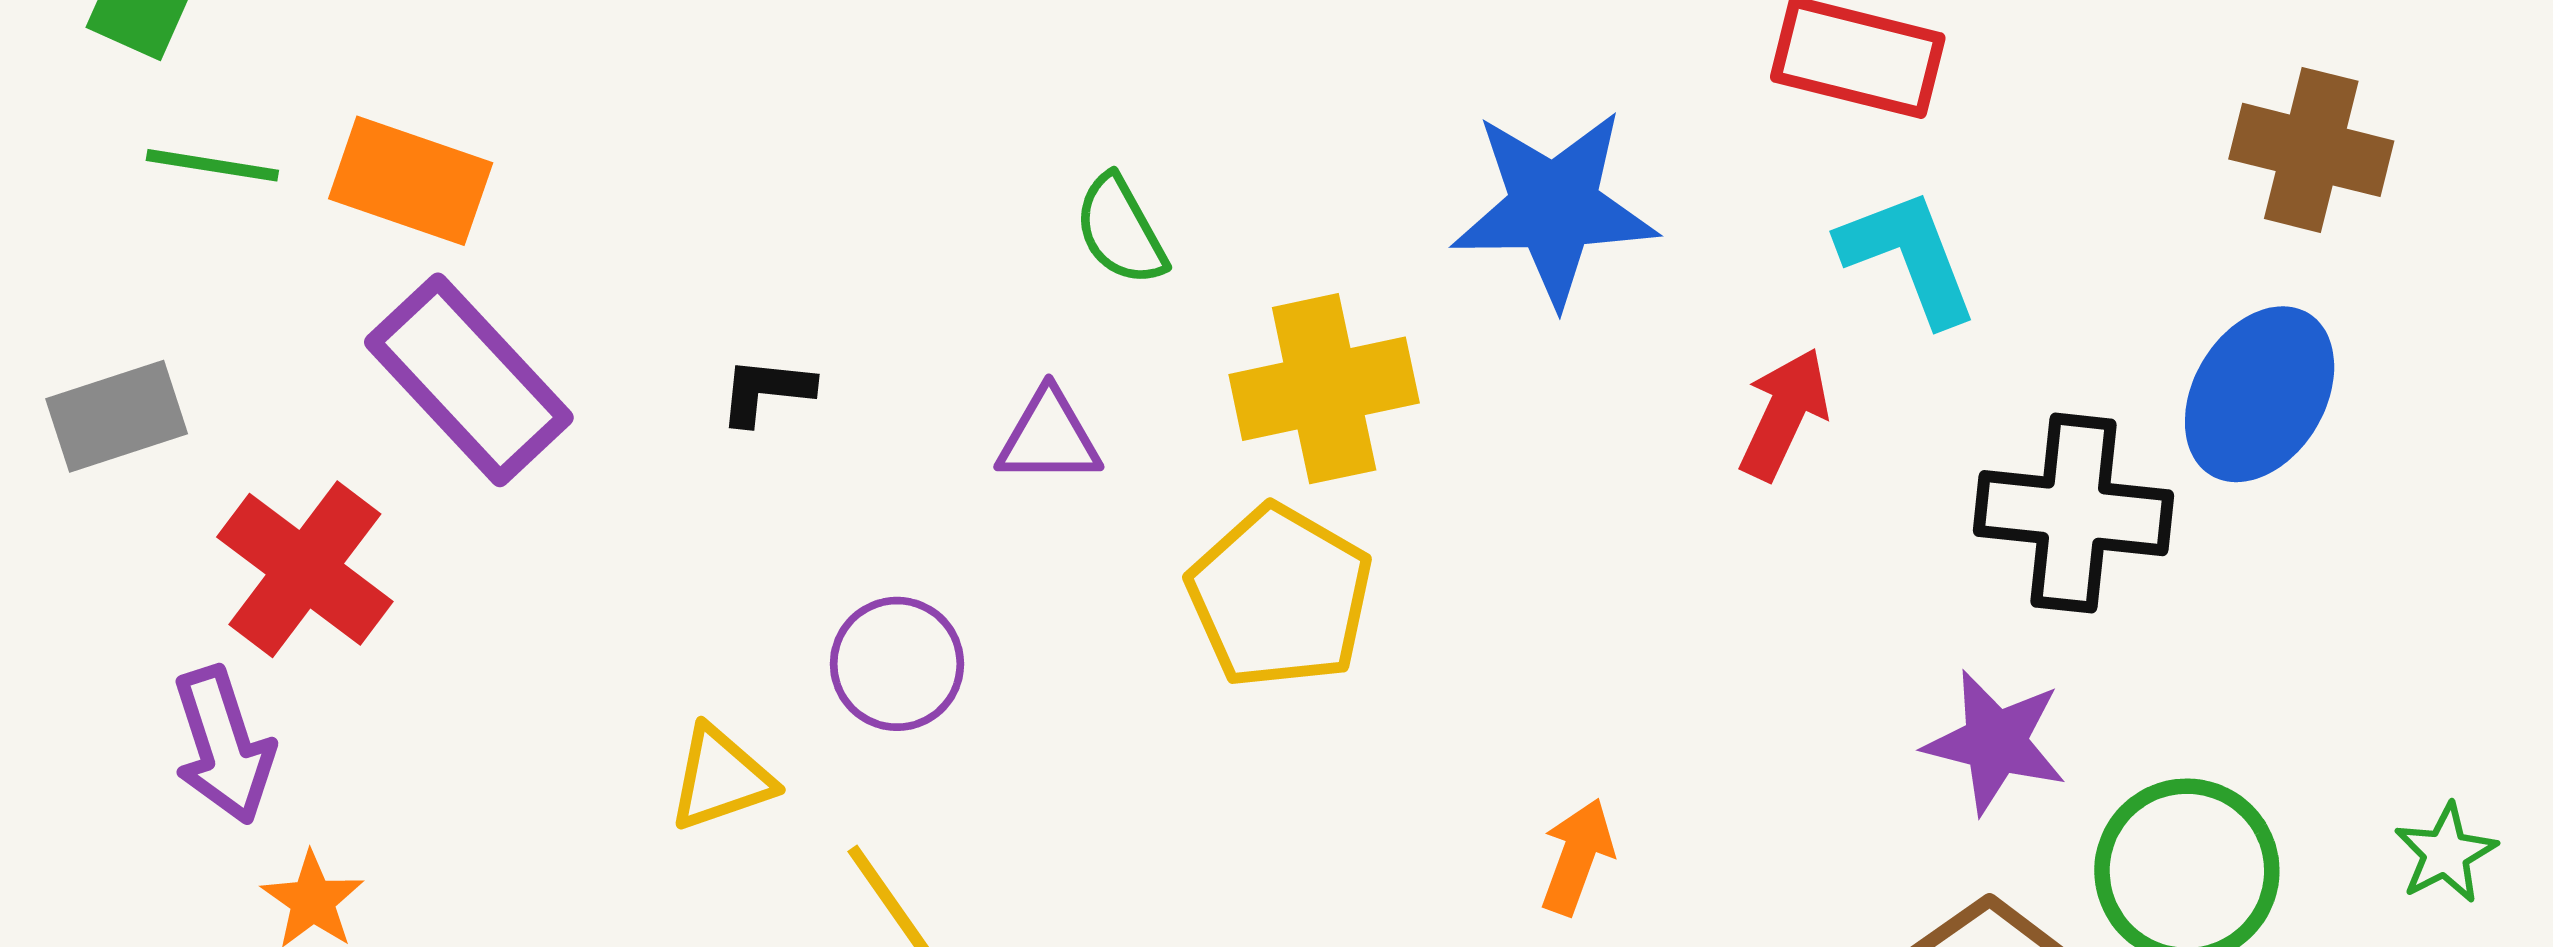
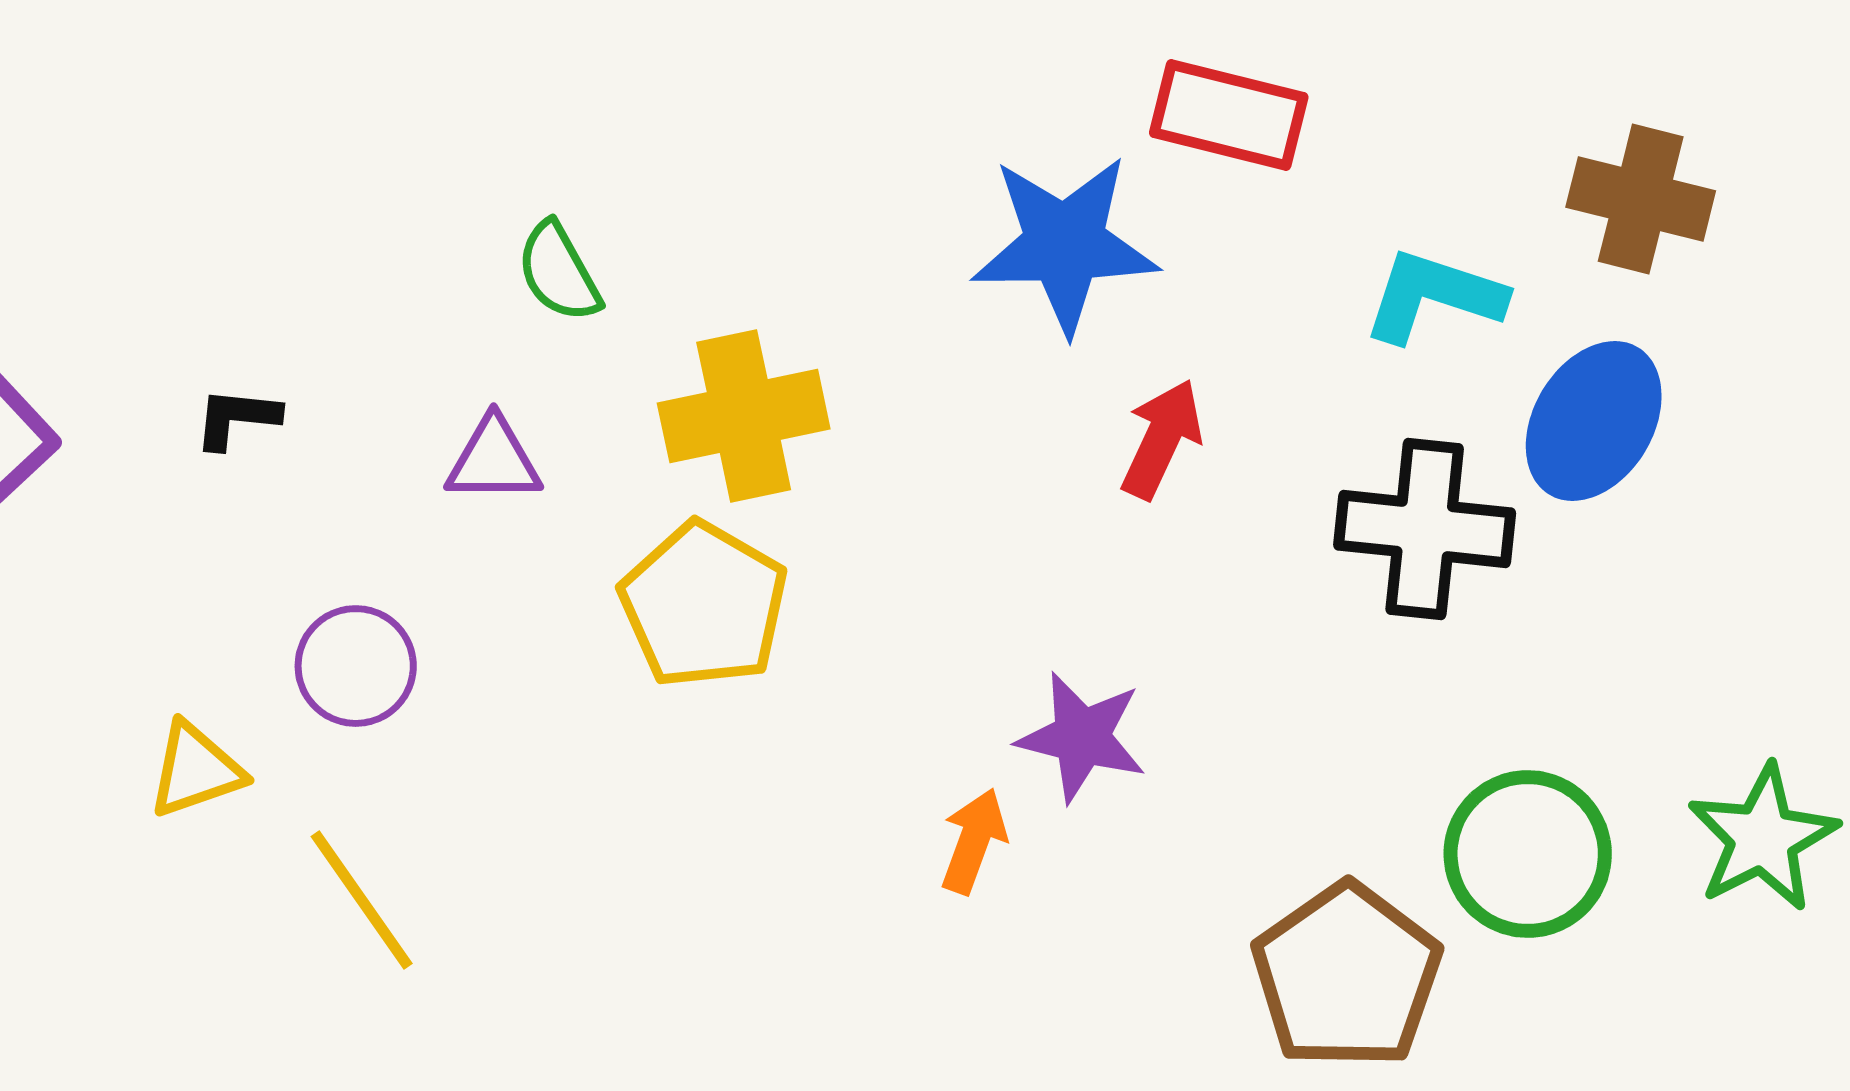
blue star: (1554, 207) -> (1065, 244), moved
cyan L-shape: (1908, 257) -> (1434, 296), moved, turned -51
purple star: (1995, 742) -> (1082, 737), moved
green star: (2446, 853) -> (1763, 838), size x1.6

